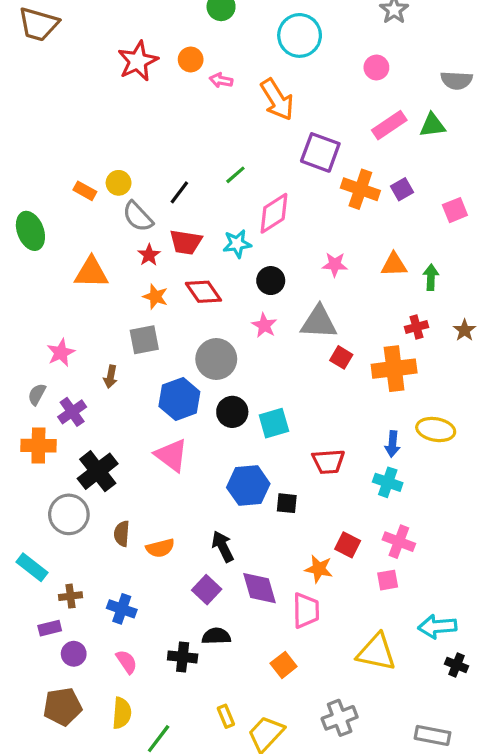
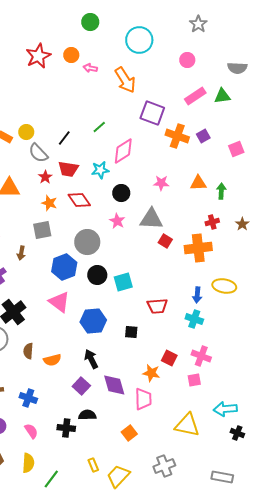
blue hexagon: (248, 486) -> (93, 321), moved

